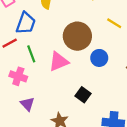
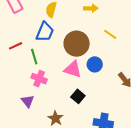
blue trapezoid: (26, 23) -> (45, 32), moved
pink triangle: (59, 62) -> (73, 69), moved, turned 36
pink cross: (18, 76) -> (39, 79), moved

